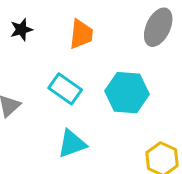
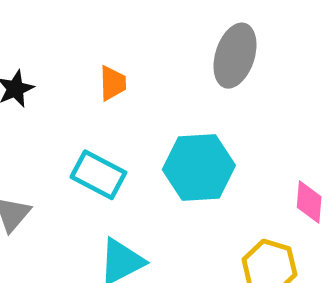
orange trapezoid: (81, 34) -> (113, 83), size x0.7

